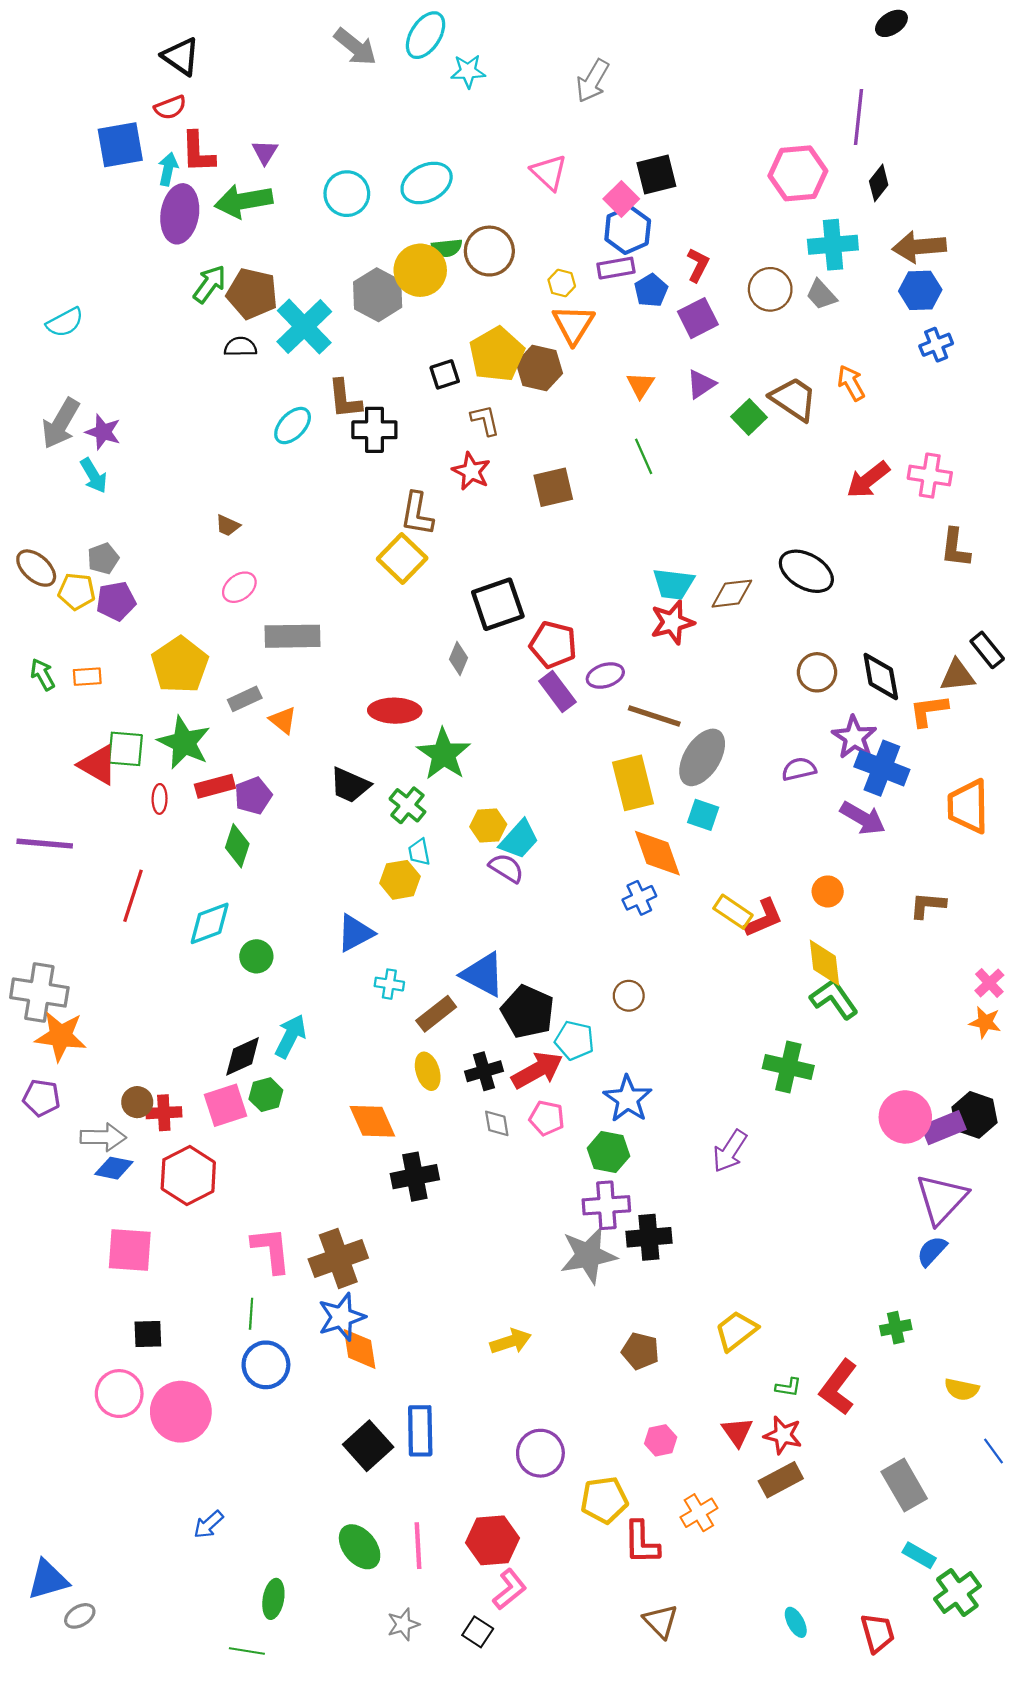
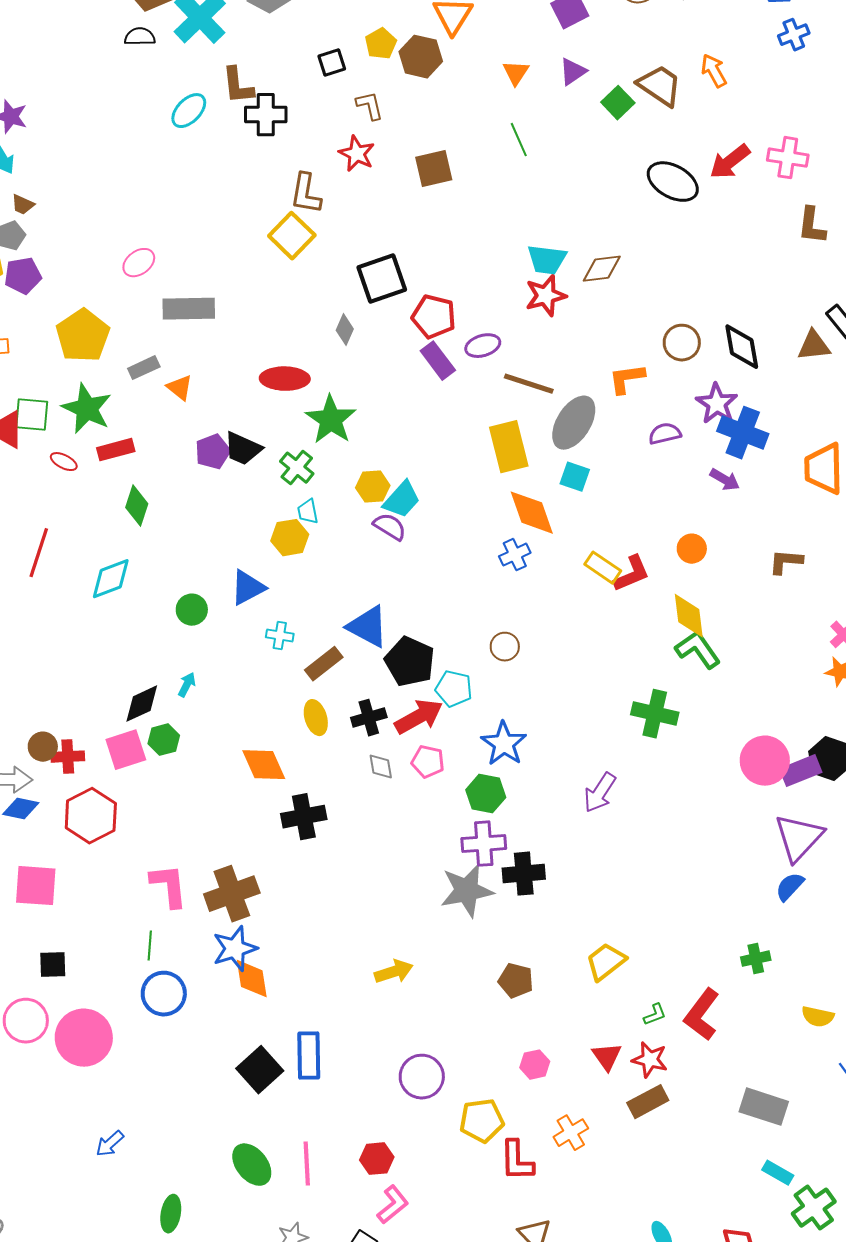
yellow pentagon: (497, 354) -> (381, 44), size x0.6
brown trapezoid: (228, 526) -> (23, 205), moved
black ellipse: (806, 571) -> (673, 182), moved
orange L-shape: (929, 711) -> (627, 379), moved
purple pentagon: (253, 796) -> (213, 452), moved
red ellipse: (160, 799) -> (64, 462), turned -64
purple arrow: (863, 818) -> (725, 480), size x0.7
green circle: (256, 956) -> (192, 610), moved
cyan arrow: (290, 1036) -> (187, 685), size x0.6
green L-shape: (788, 1387) -> (655, 1015), turned -30
gray rectangle: (904, 1485) -> (764, 1107), turned -42
red hexagon: (493, 1540) -> (377, 1159), size x0.7

